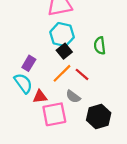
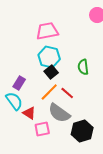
red triangle: (40, 97) -> (29, 113), turned 40
gray semicircle: (73, 97) -> (59, 113), size x1.6
pink square: (54, 114) -> (42, 129), size x0.7

